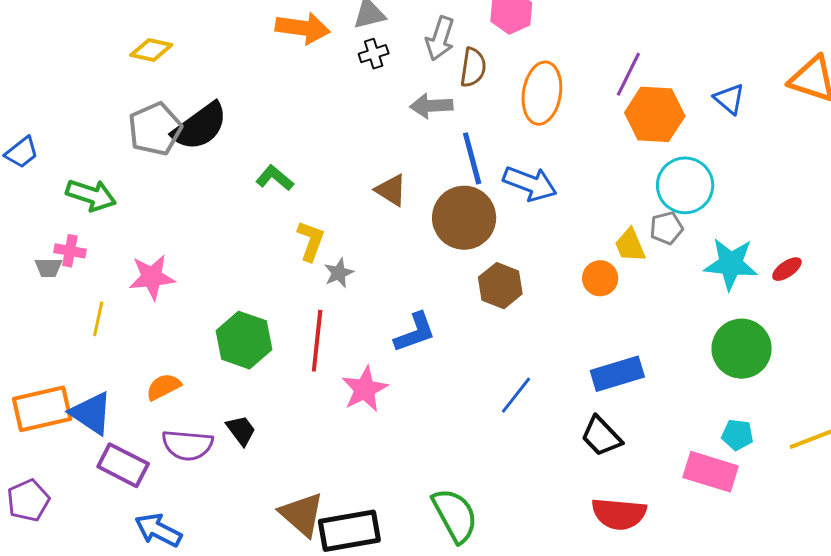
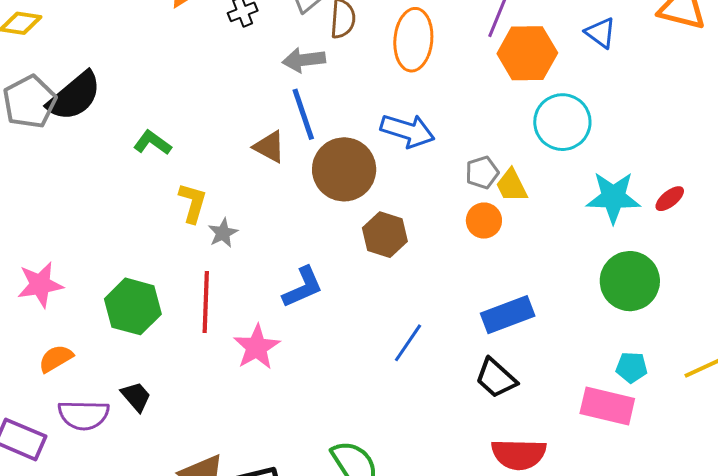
blue line: (472, 158) -> (303, 114), moved
gray pentagon: (666, 228) -> (482, 172), moved
pink star: (152, 277) -> (40, 285), moved

